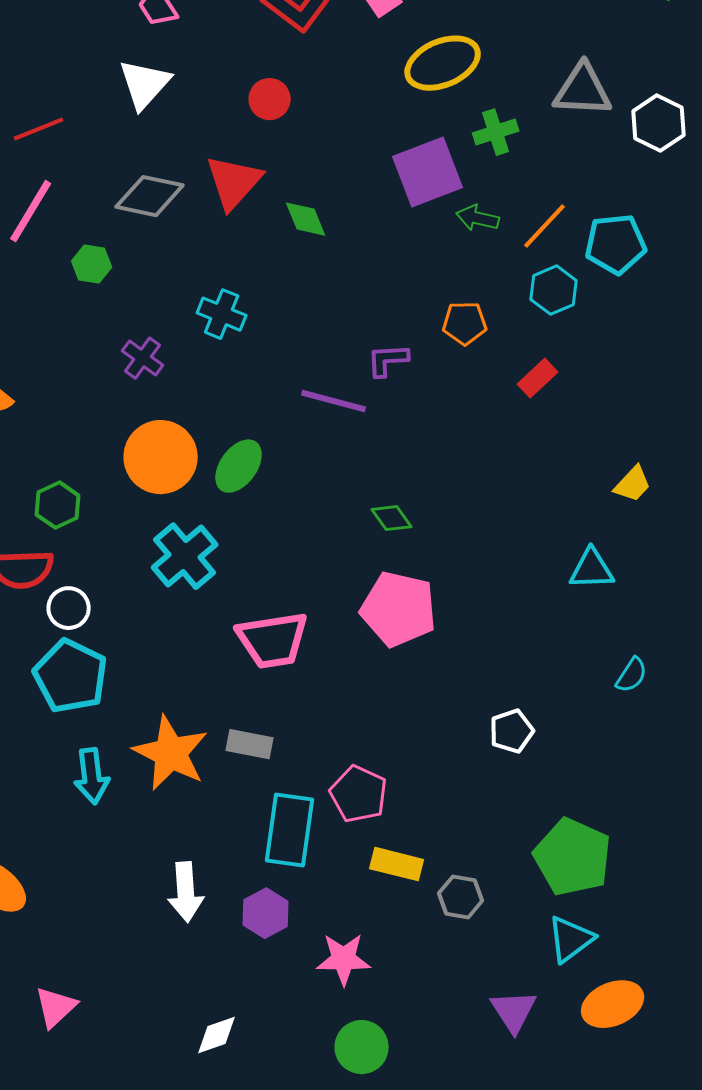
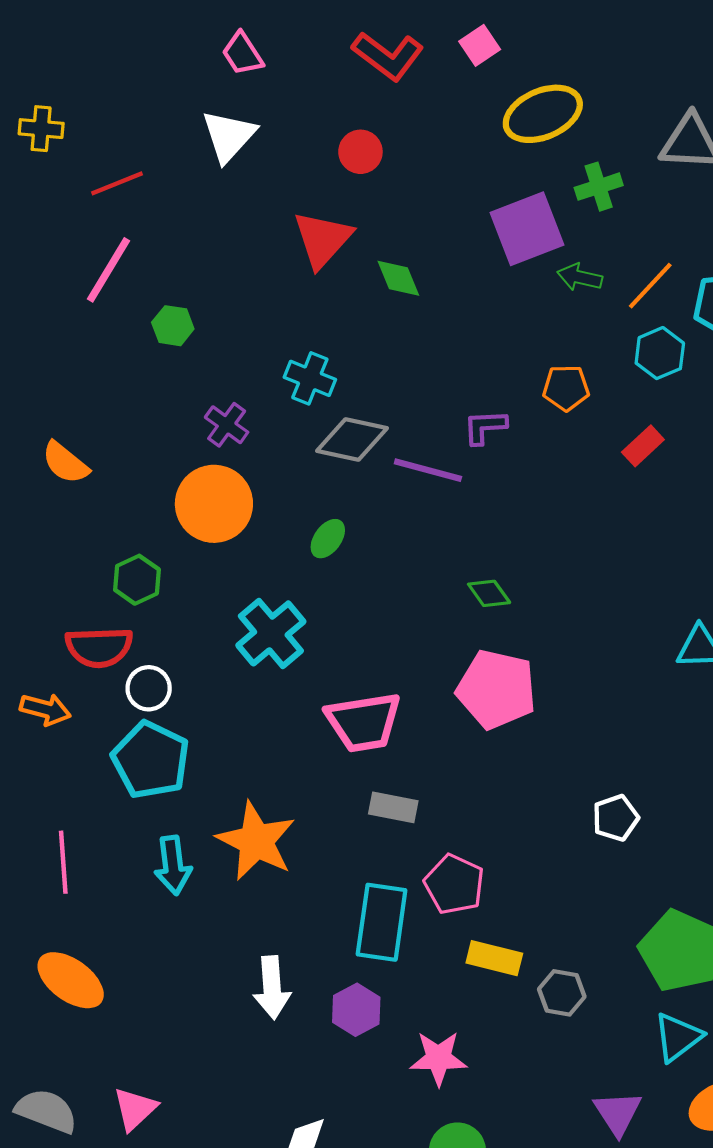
gray diamond: (150, 196) -> (352, 440), moved
orange circle: (161, 457) -> (214, 504), moved
green ellipse: (239, 466) -> (328, 539), size x0.7
gray rectangle: (250, 744) -> (393, 807), moved

